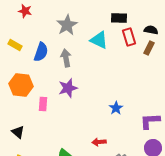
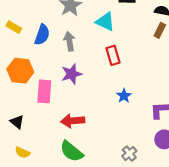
red rectangle: (129, 37) -> (113, 55), moved
pink rectangle: (43, 104) -> (44, 91), size x1.5
red arrow: (99, 142) -> (73, 121), moved, size x1.5

